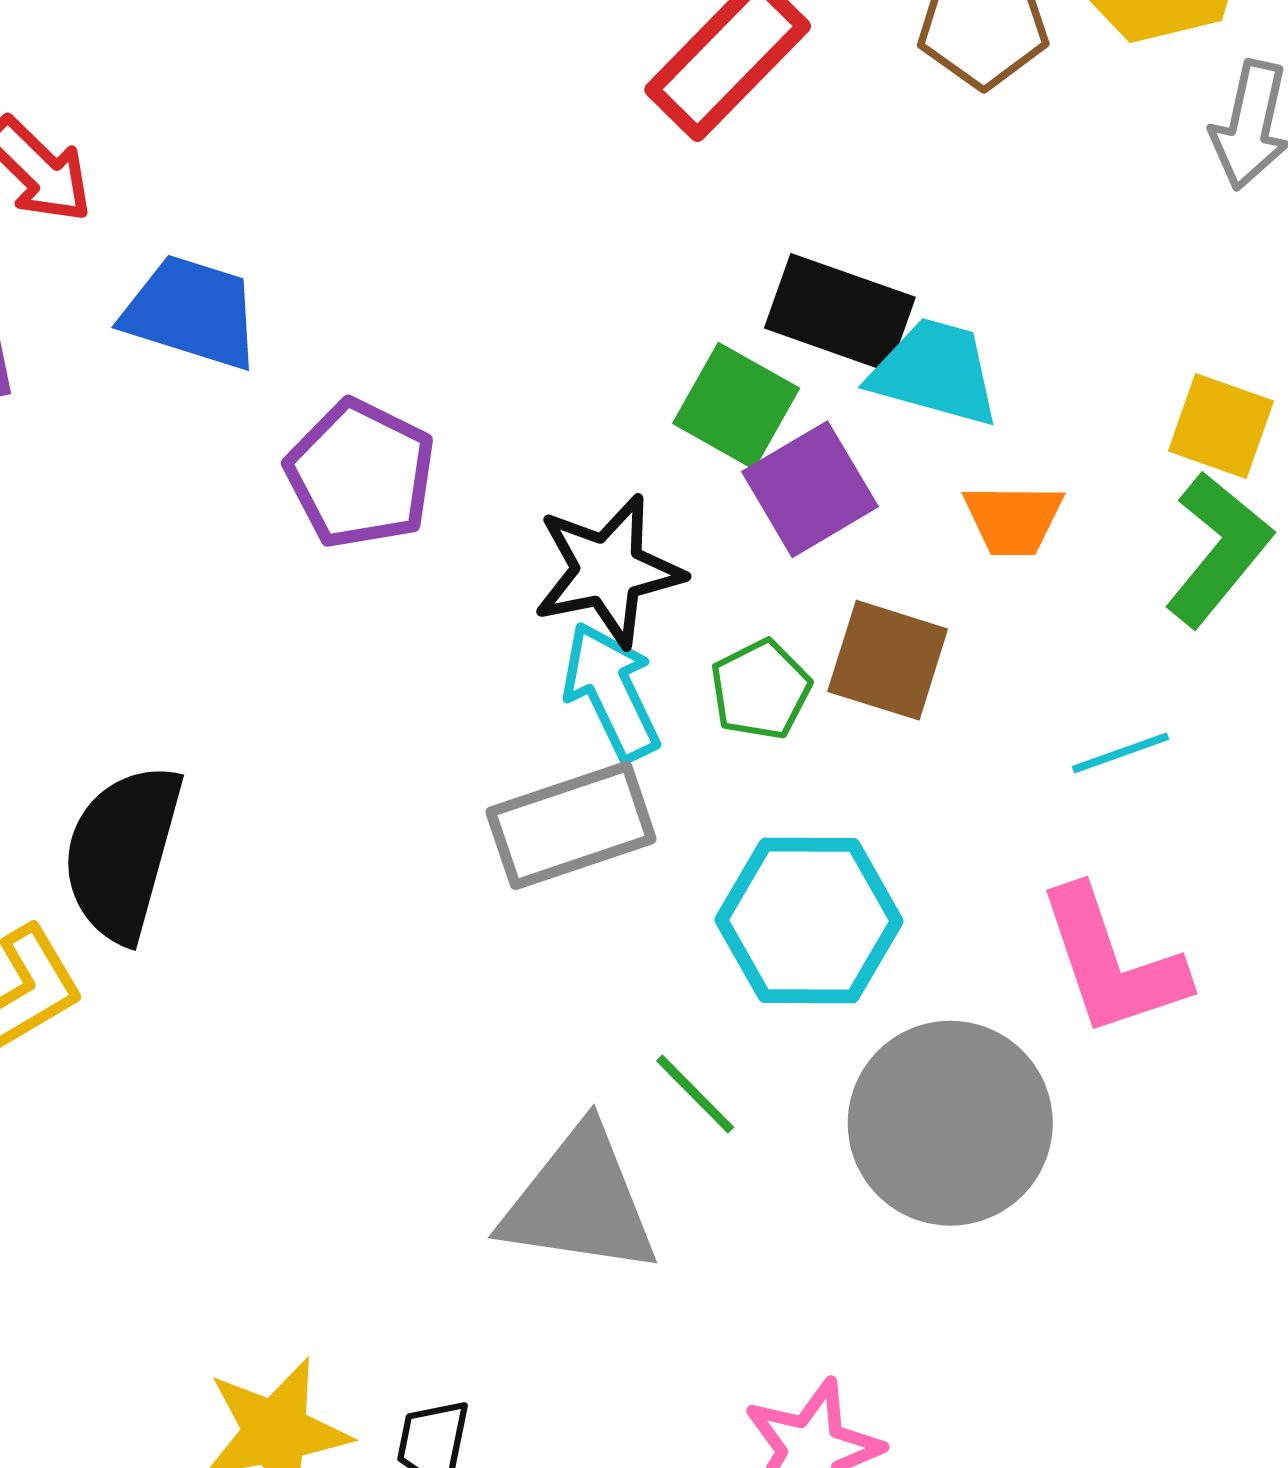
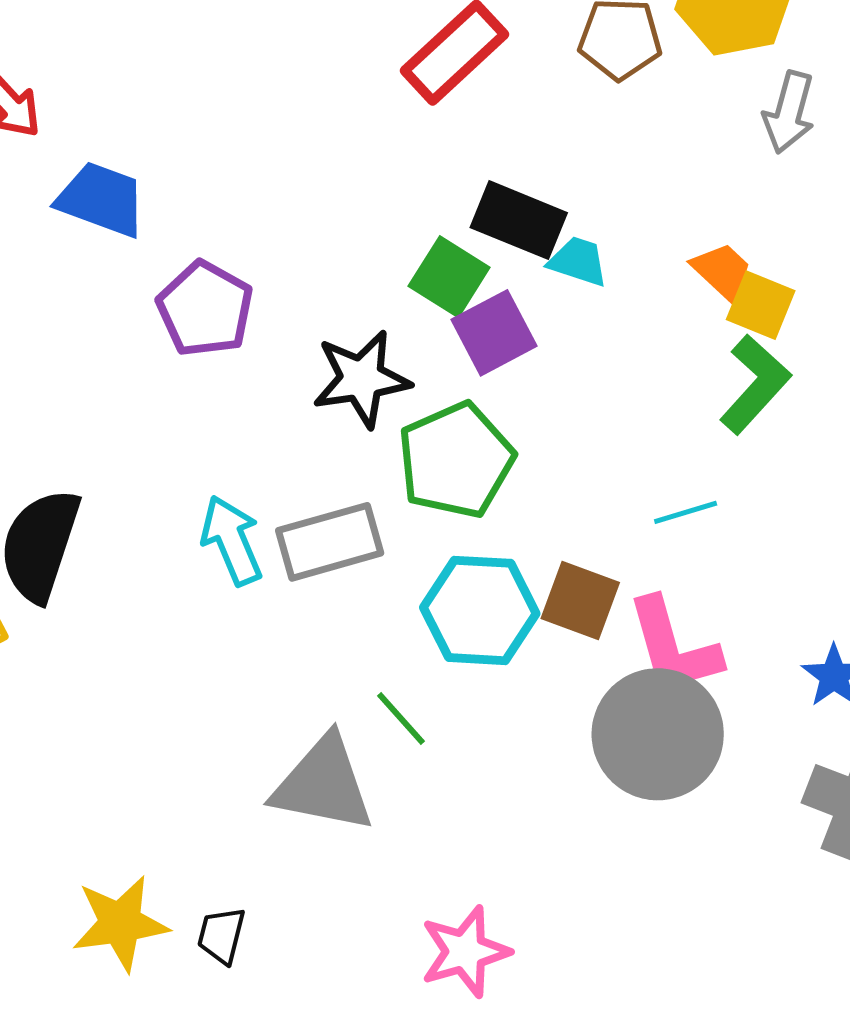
cyan trapezoid: (935, 372) -> (578, 261), size x0.7
orange trapezoid: (1013, 519) -> (722, 271), moved, turned -140
brown square: (888, 660) -> (580, 600), moved
green pentagon: (760, 690) -> (456, 460), size x1.8
cyan arrow: (611, 691) -> (232, 540), moved
gray circle: (950, 1123) -> (658, 734), moved

